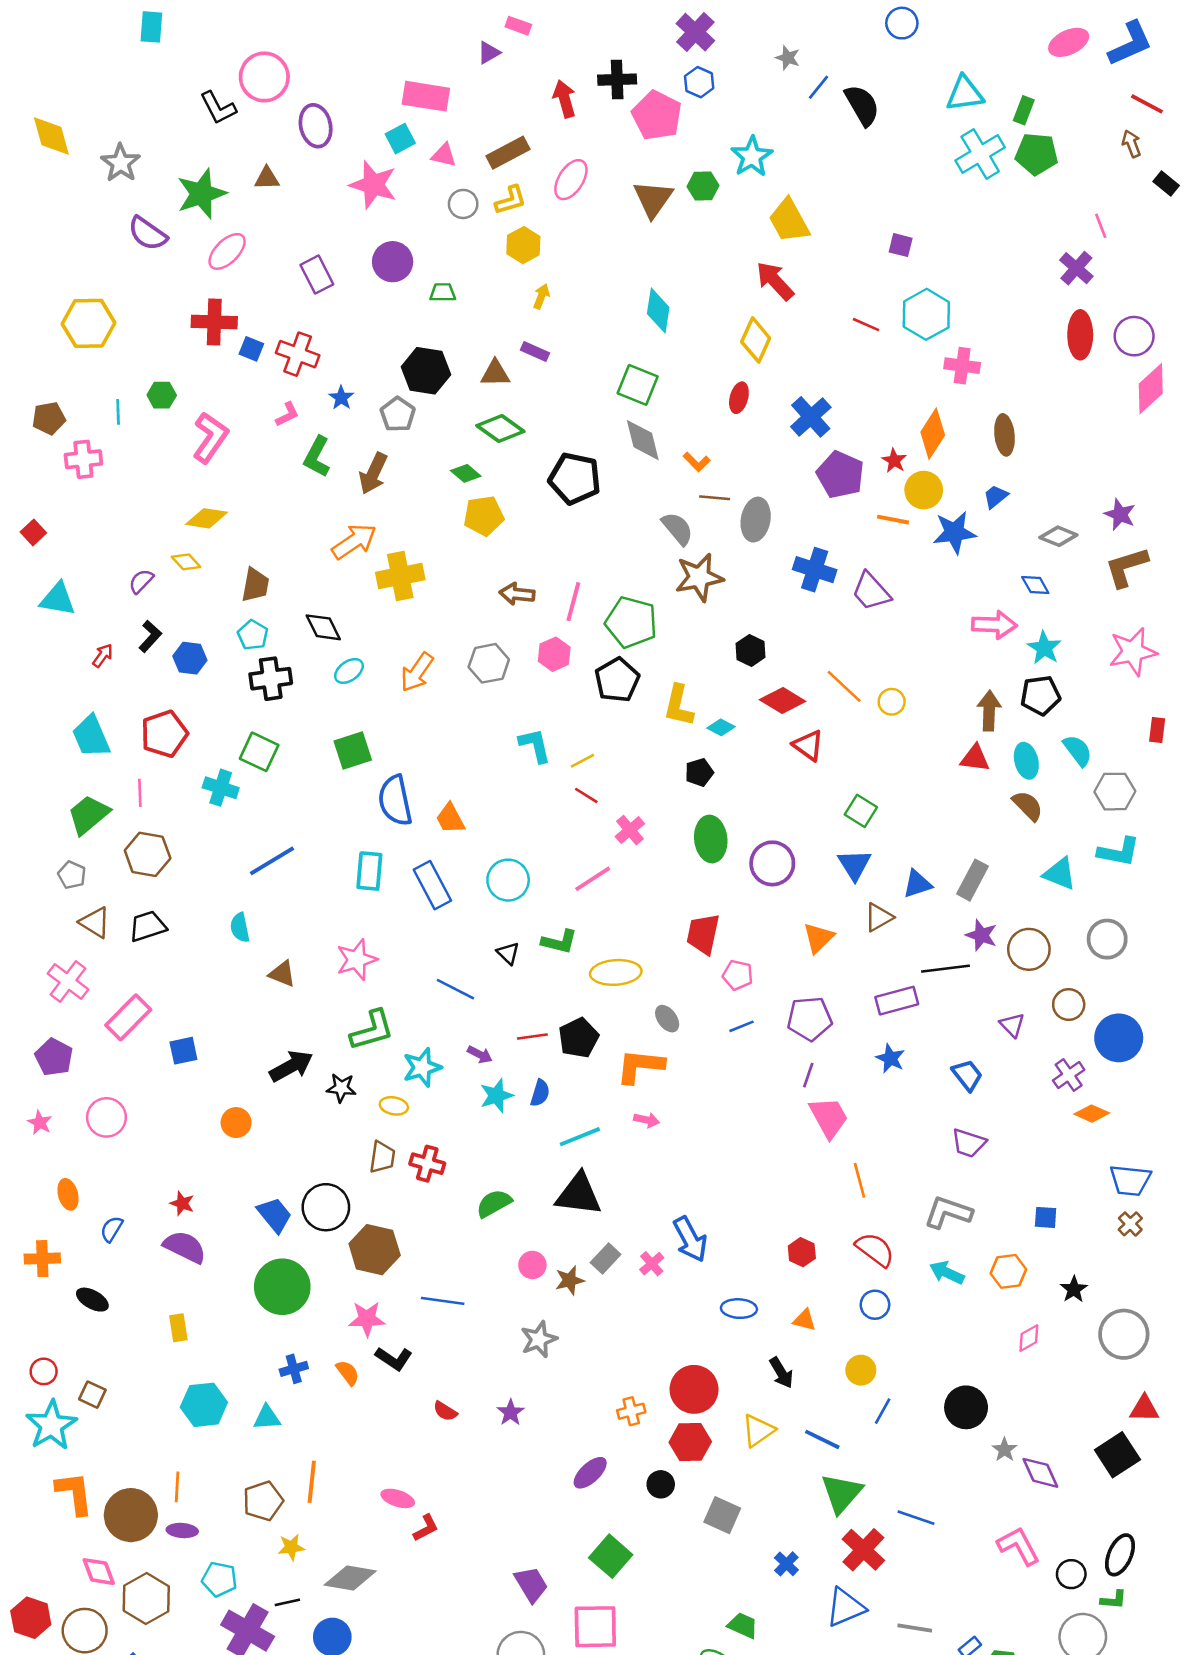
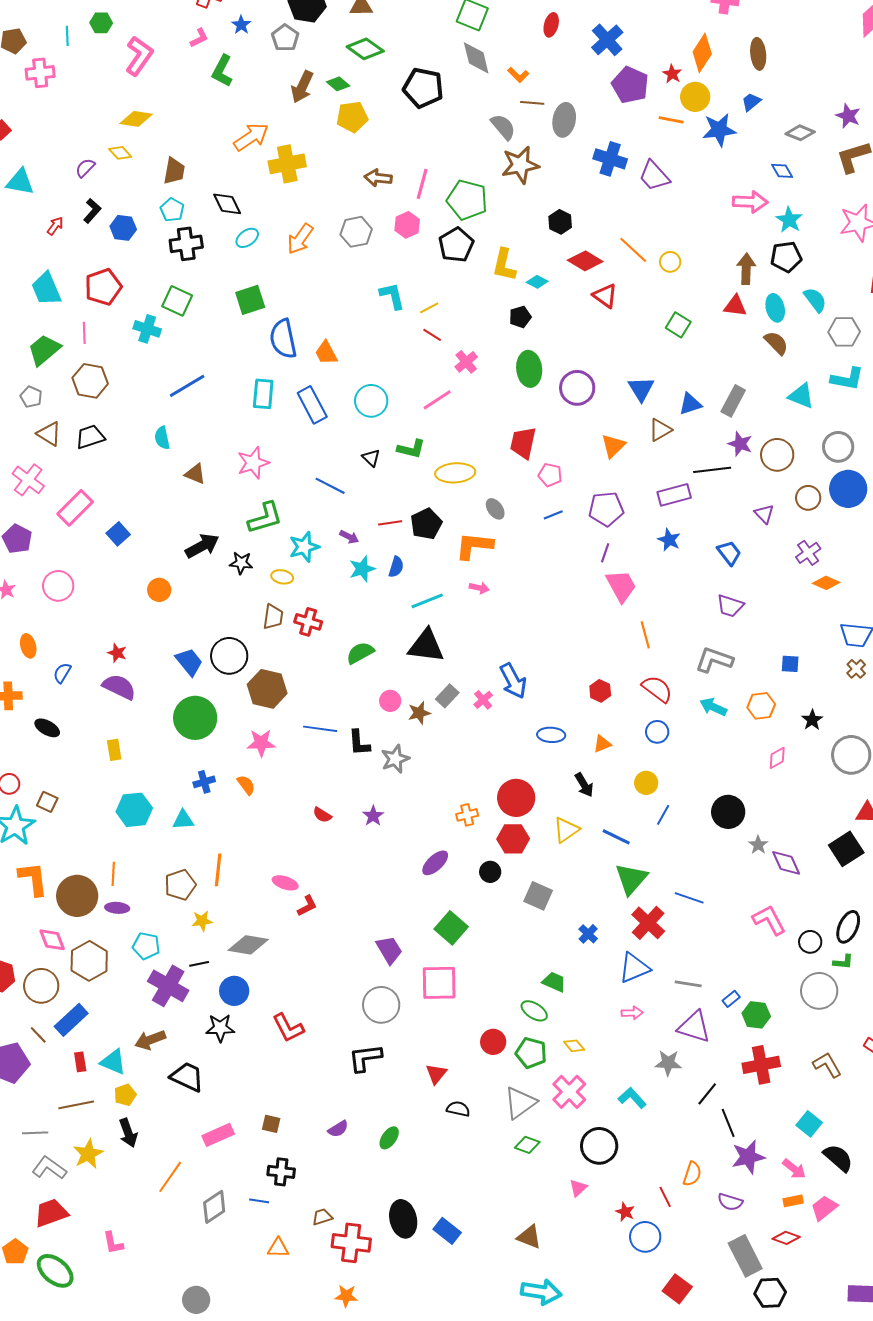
brown arrow: (373, 473) -> (302, 87), moved
green square: (861, 811) -> (678, 325), moved
blue circle: (1119, 1038) -> (848, 489), moved
blue square: (183, 1051) -> (118, 534), turned -30
orange triangle: (804, 1320) -> (602, 744), turned -36
black L-shape: (394, 1359) -> (359, 743), moved, turned 52

